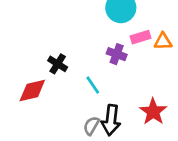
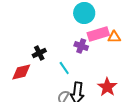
pink rectangle: (140, 37) -> (98, 34), size x1.5
black cross: (58, 64) -> (39, 53), turned 32

